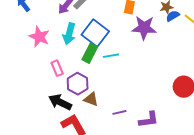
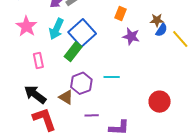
blue semicircle: (173, 16) -> (161, 30), turned 144
purple star: (144, 28) -> (131, 36), size x0.7
cyan line: (111, 56) -> (112, 77), moved
purple hexagon: (78, 84) -> (81, 83), moved

